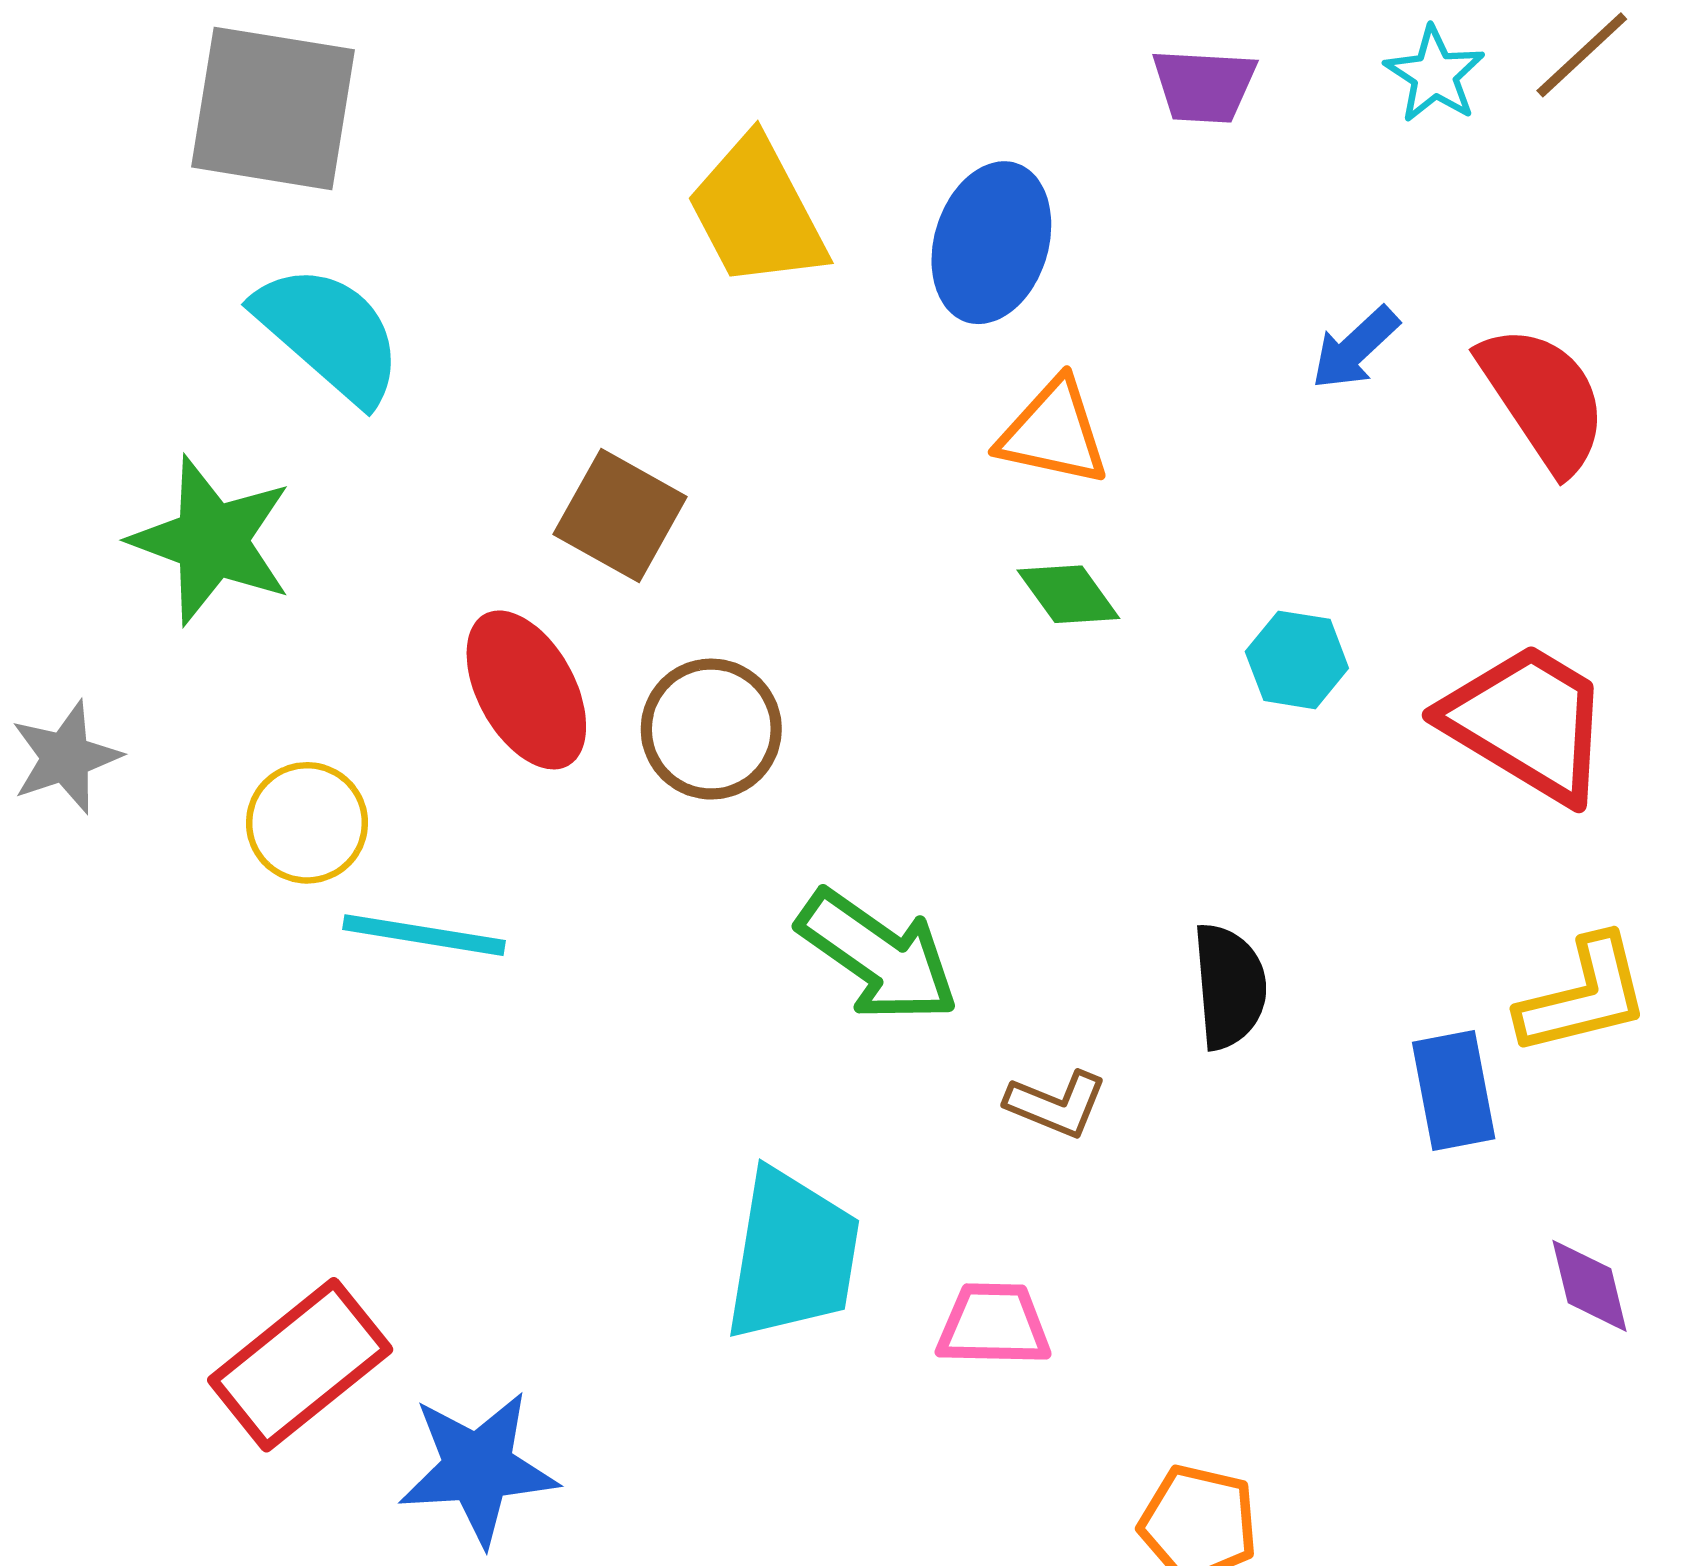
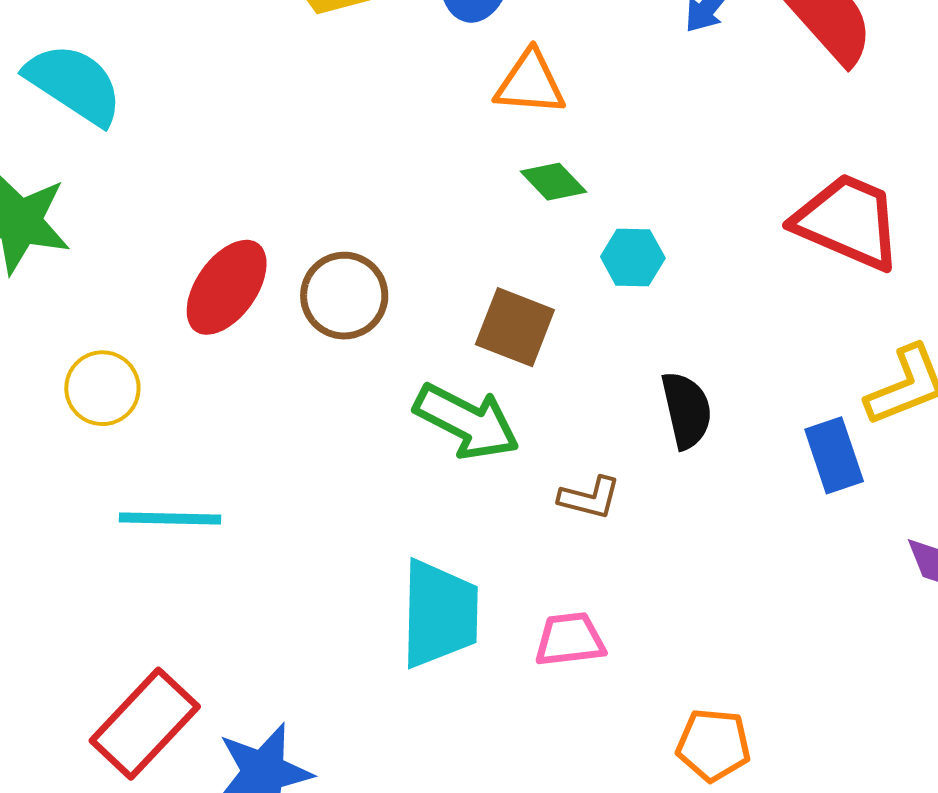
brown square: (620, 516) -> (515, 327), moved
cyan hexagon: (1297, 660) -> (633, 257), moved
red ellipse: (526, 690) -> (227, 287), turned 72
cyan line: (424, 935) -> (170, 519), moved

